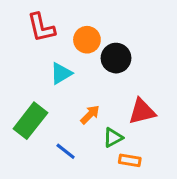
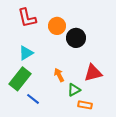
cyan triangle: (61, 73) -> (26, 53), moved
orange arrow: (90, 115) -> (59, 75), turned -72
blue line: (66, 151) -> (33, 99), moved

